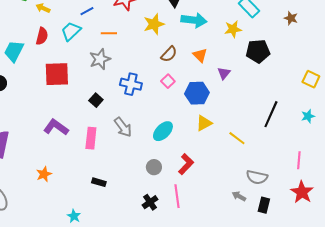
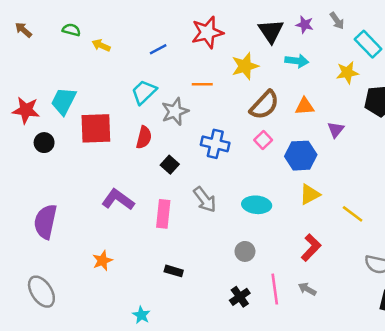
cyan arrow: (194, 20) -> (297, 61), size x0.7
cyan trapezoid: (71, 31) -> (144, 92), moved
orange line: (109, 33) -> (202, 84), moved
red semicircle: (42, 36) -> (144, 137), moved
brown semicircle: (169, 54) -> (264, 105), size x1.4
orange triangle: (200, 55) -> (305, 106), turned -49
red square: (57, 74) -> (96, 128), moved
cyan ellipse: (163, 131) -> (257, 205), turned 50
red L-shape: (186, 164) -> (311, 248), moved
gray arrow: (239, 196) -> (307, 289), moved

